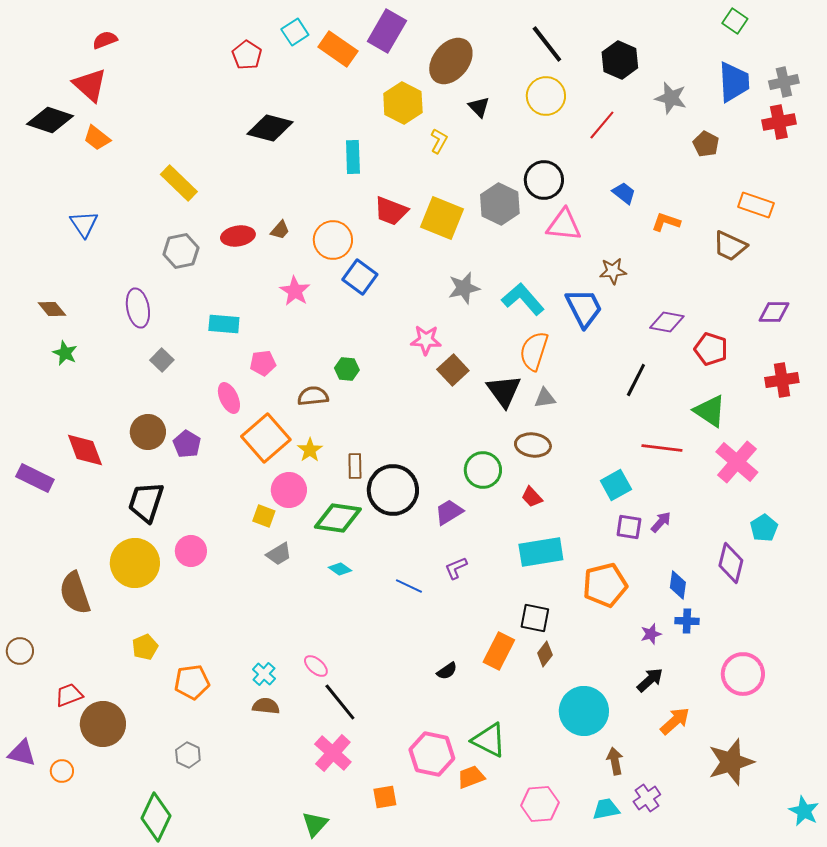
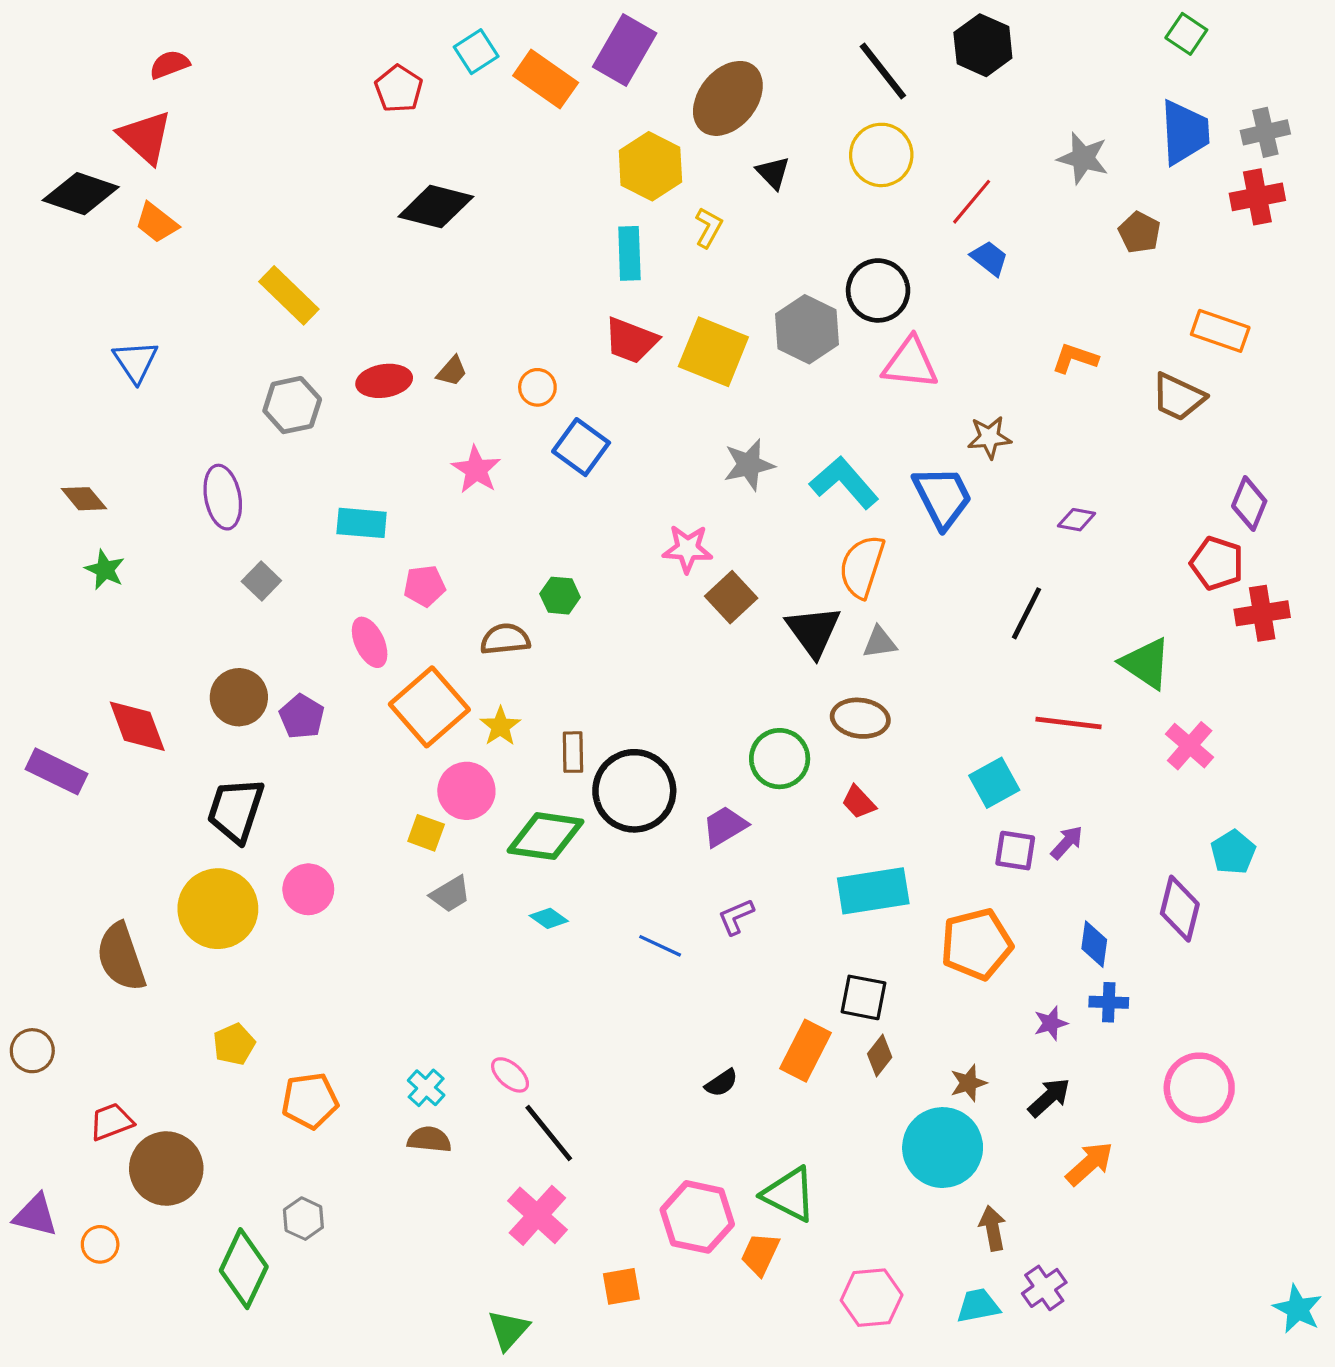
black hexagon: (620, 60) -> (983, 45), moved
cyan rectangle: (353, 157) -> (629, 253), moved
blue trapezoid: (624, 193) -> (989, 258), moved
orange circle: (333, 240) -> (537, 387), size x0.6
purple diamond: (774, 312) -> (1249, 504), turned -68
purple diamond: (667, 322) -> (1077, 520), size x0.7
red pentagon: (711, 349) -> (1217, 563), moved
pink cross: (737, 462) -> (1190, 746), size x0.7
brown star: (731, 762) -> (968, 1083), moved, size x0.5
orange trapezoid: (471, 777) -> (760, 1254), turned -44
green diamond: (156, 817) -> (244, 1269), moved

